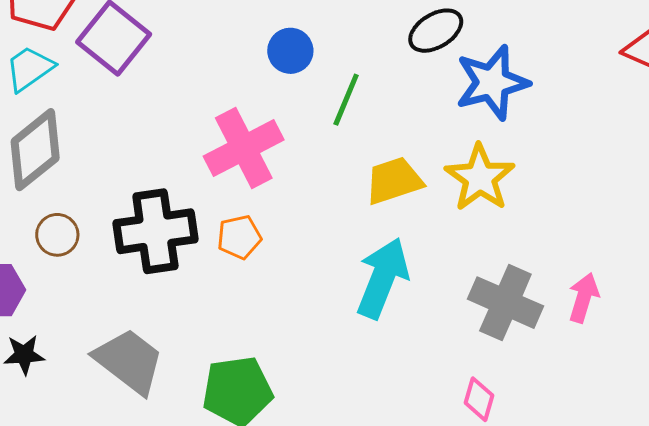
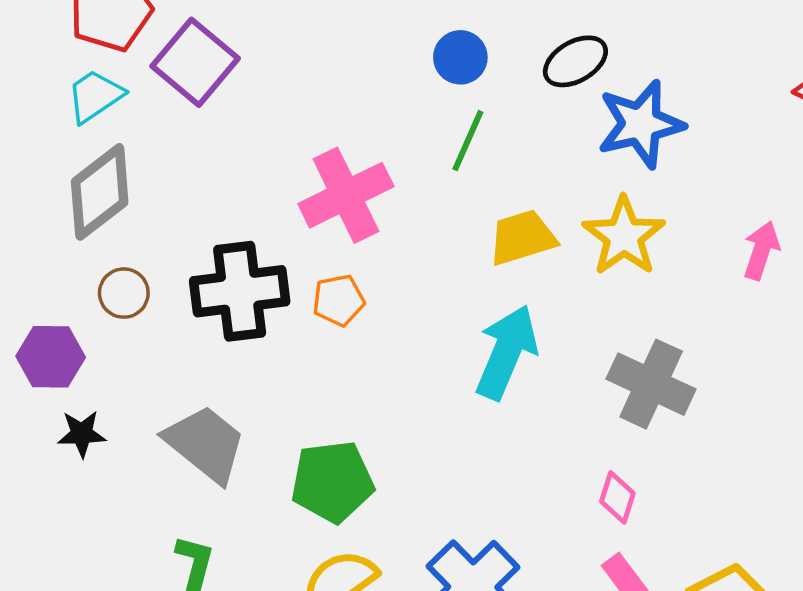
blue circle: (290, 51) -> (460, 57), moved
pink arrow: (584, 298) -> (761, 250), moved

